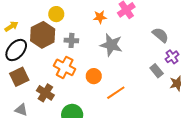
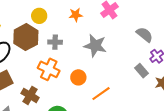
orange star: (100, 17) -> (76, 15), moved

